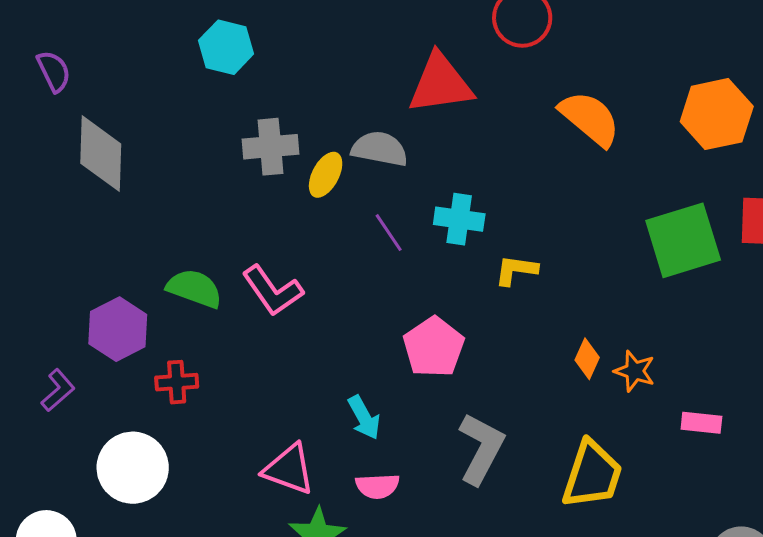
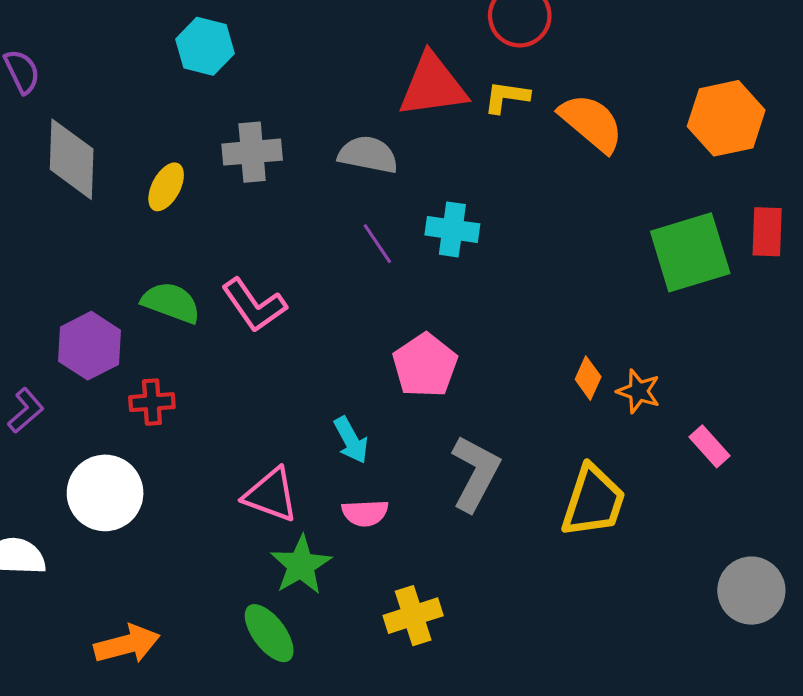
yellow ellipse: (326, 175) -> (166, 187), moved
yellow L-shape: (516, 270) -> (506, 97), moved
pink rectangle: (701, 423) -> (709, 446), turned 42

